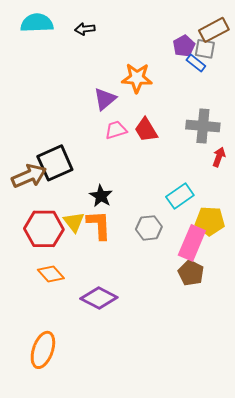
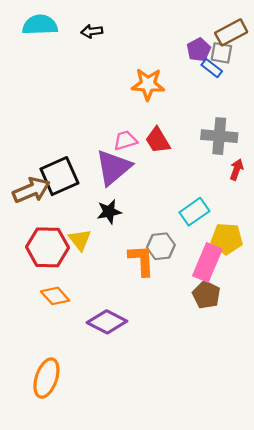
purple triangle: (105, 99) -> (113, 167), moved, size x1.5
black star: (101, 196) -> (109, 212), turned 30
orange L-shape: (99, 225) -> (141, 260), moved

